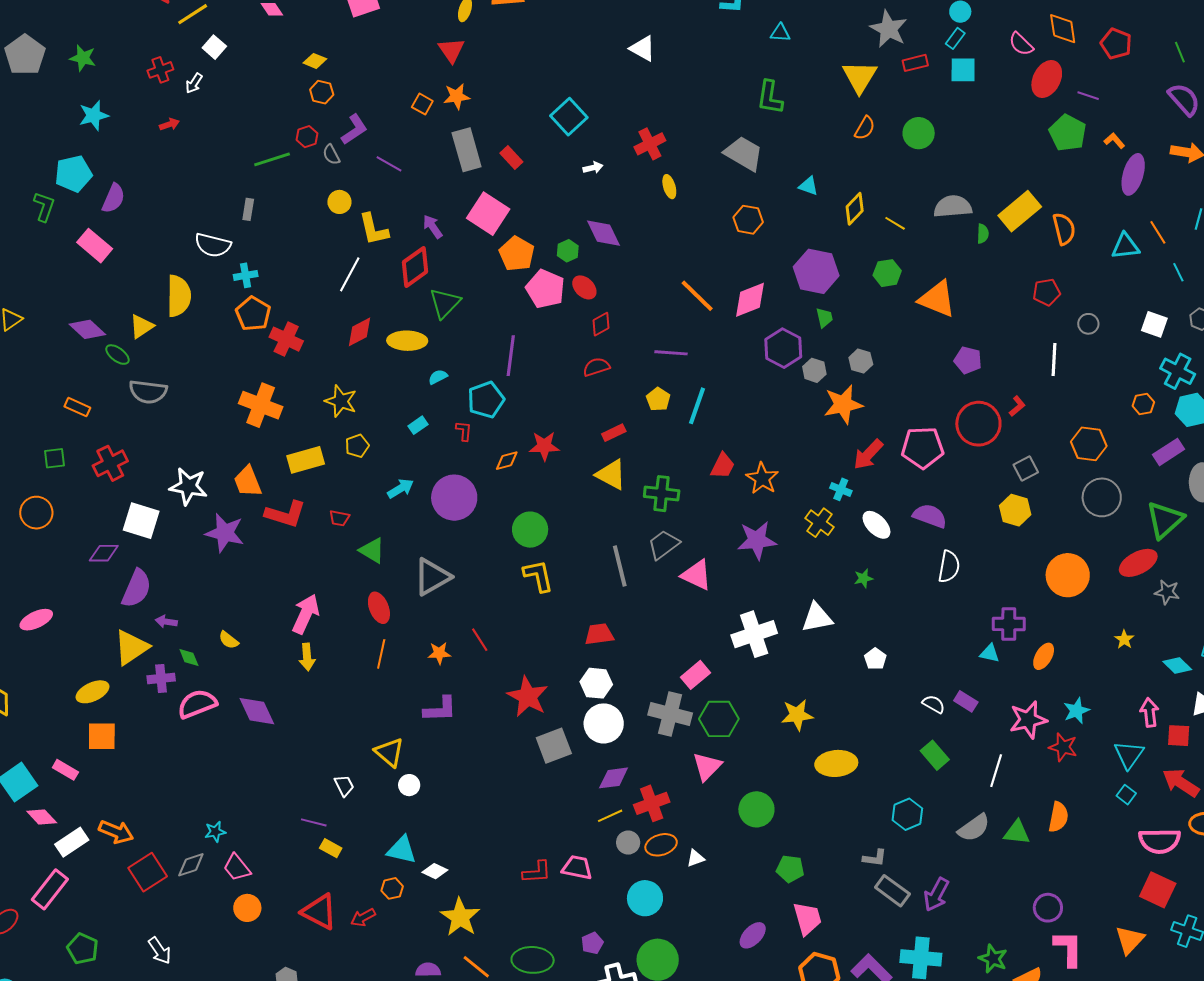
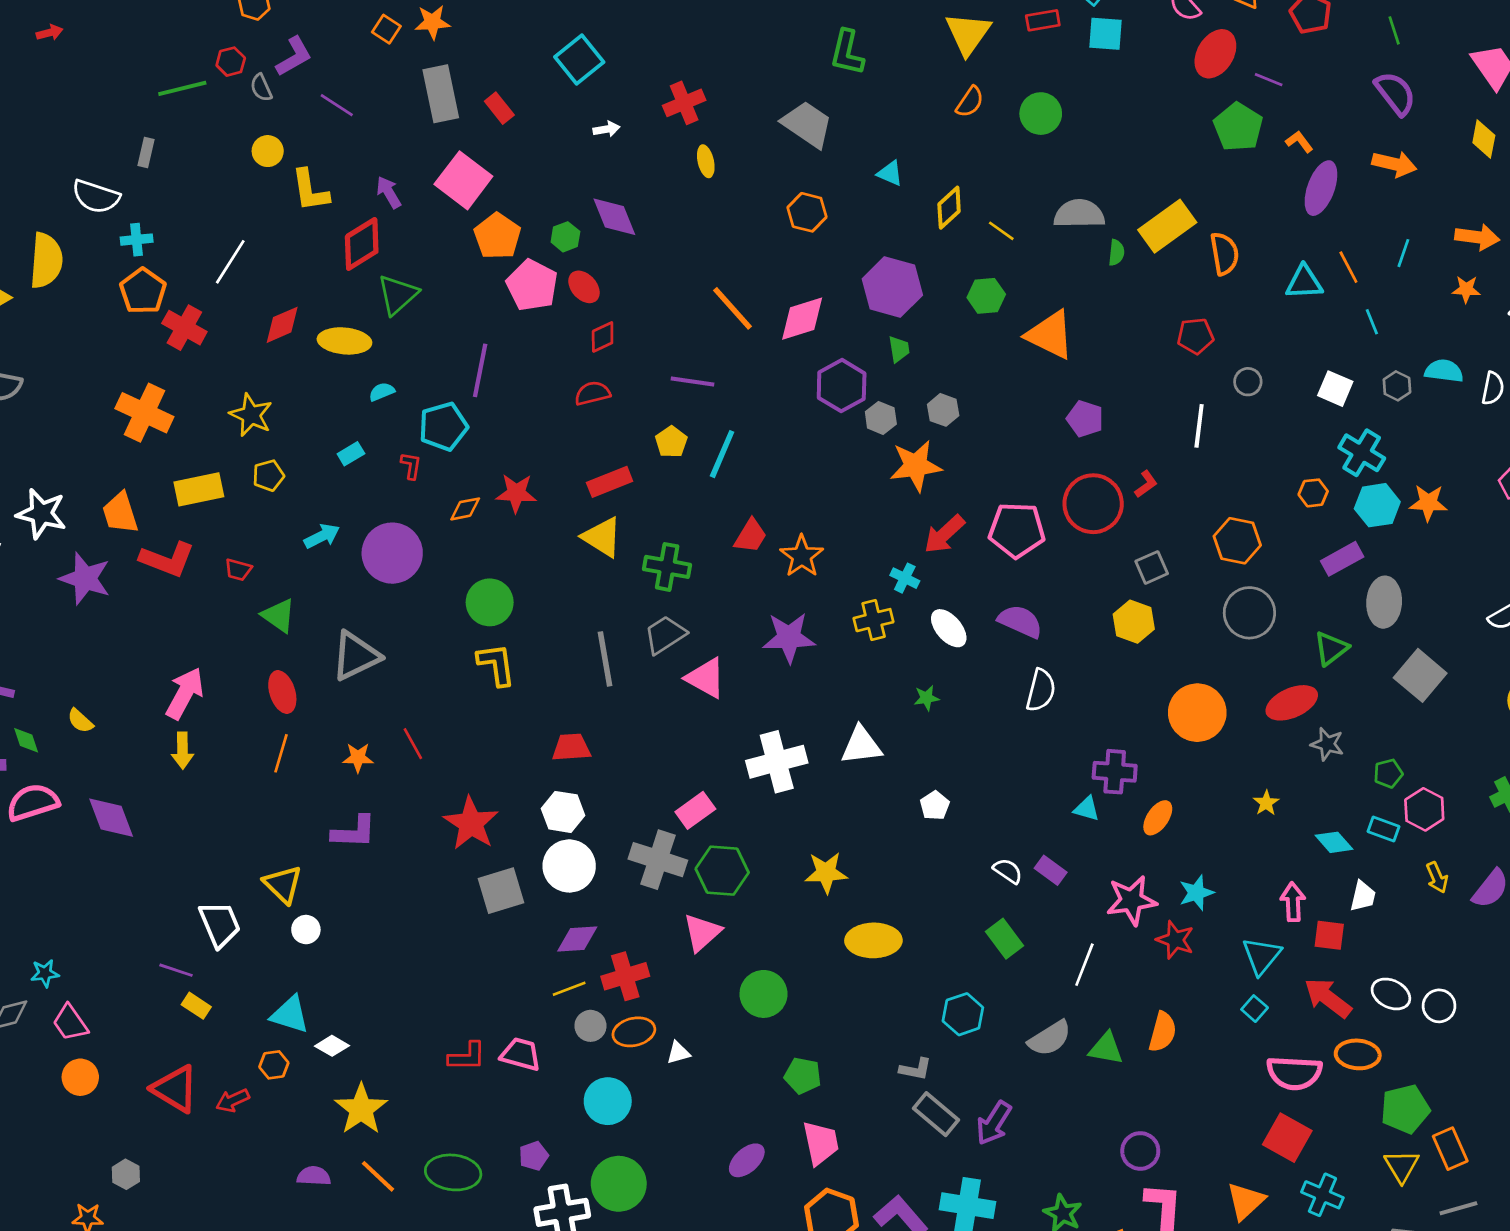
white line: (350, 274) -> (230, 262), moved
red rectangle: (614, 433) -> (610, 482), size x1.4
green triangle: (1165, 520) -> (1331, 648), size x0.7
yellow cross: (820, 523) -> (874, 620), turned 36
white trapezoid: (344, 786) -> (220, 924), size x1.6

